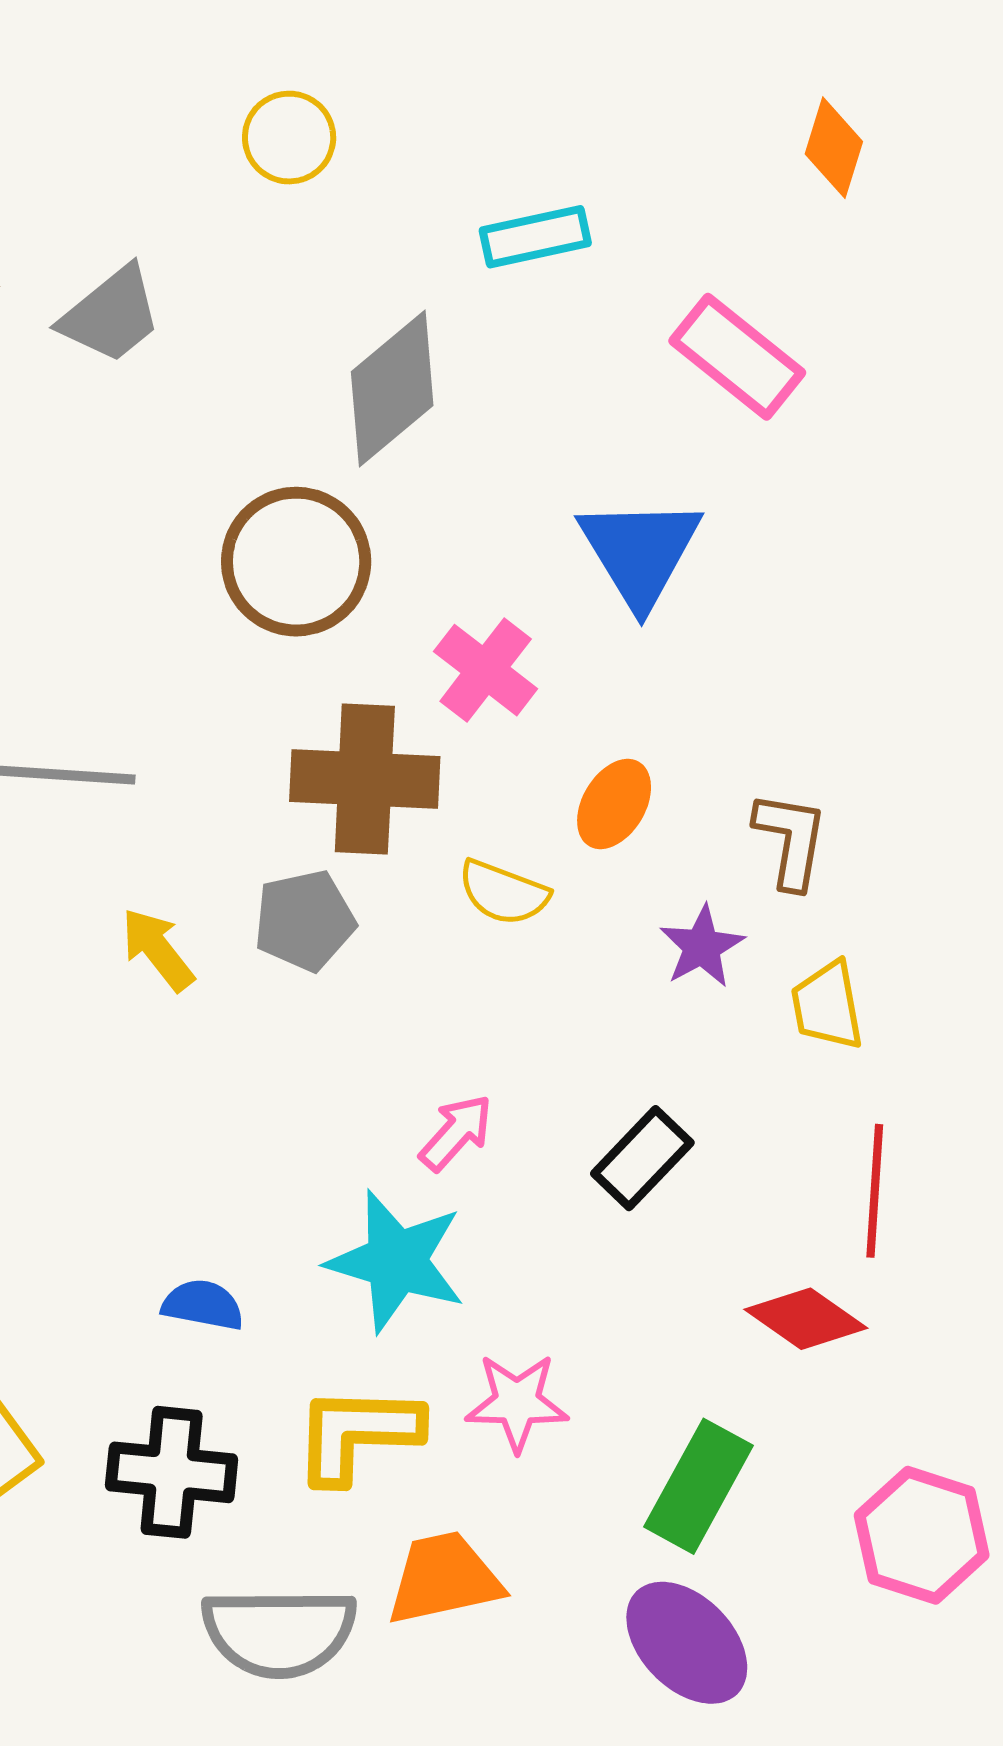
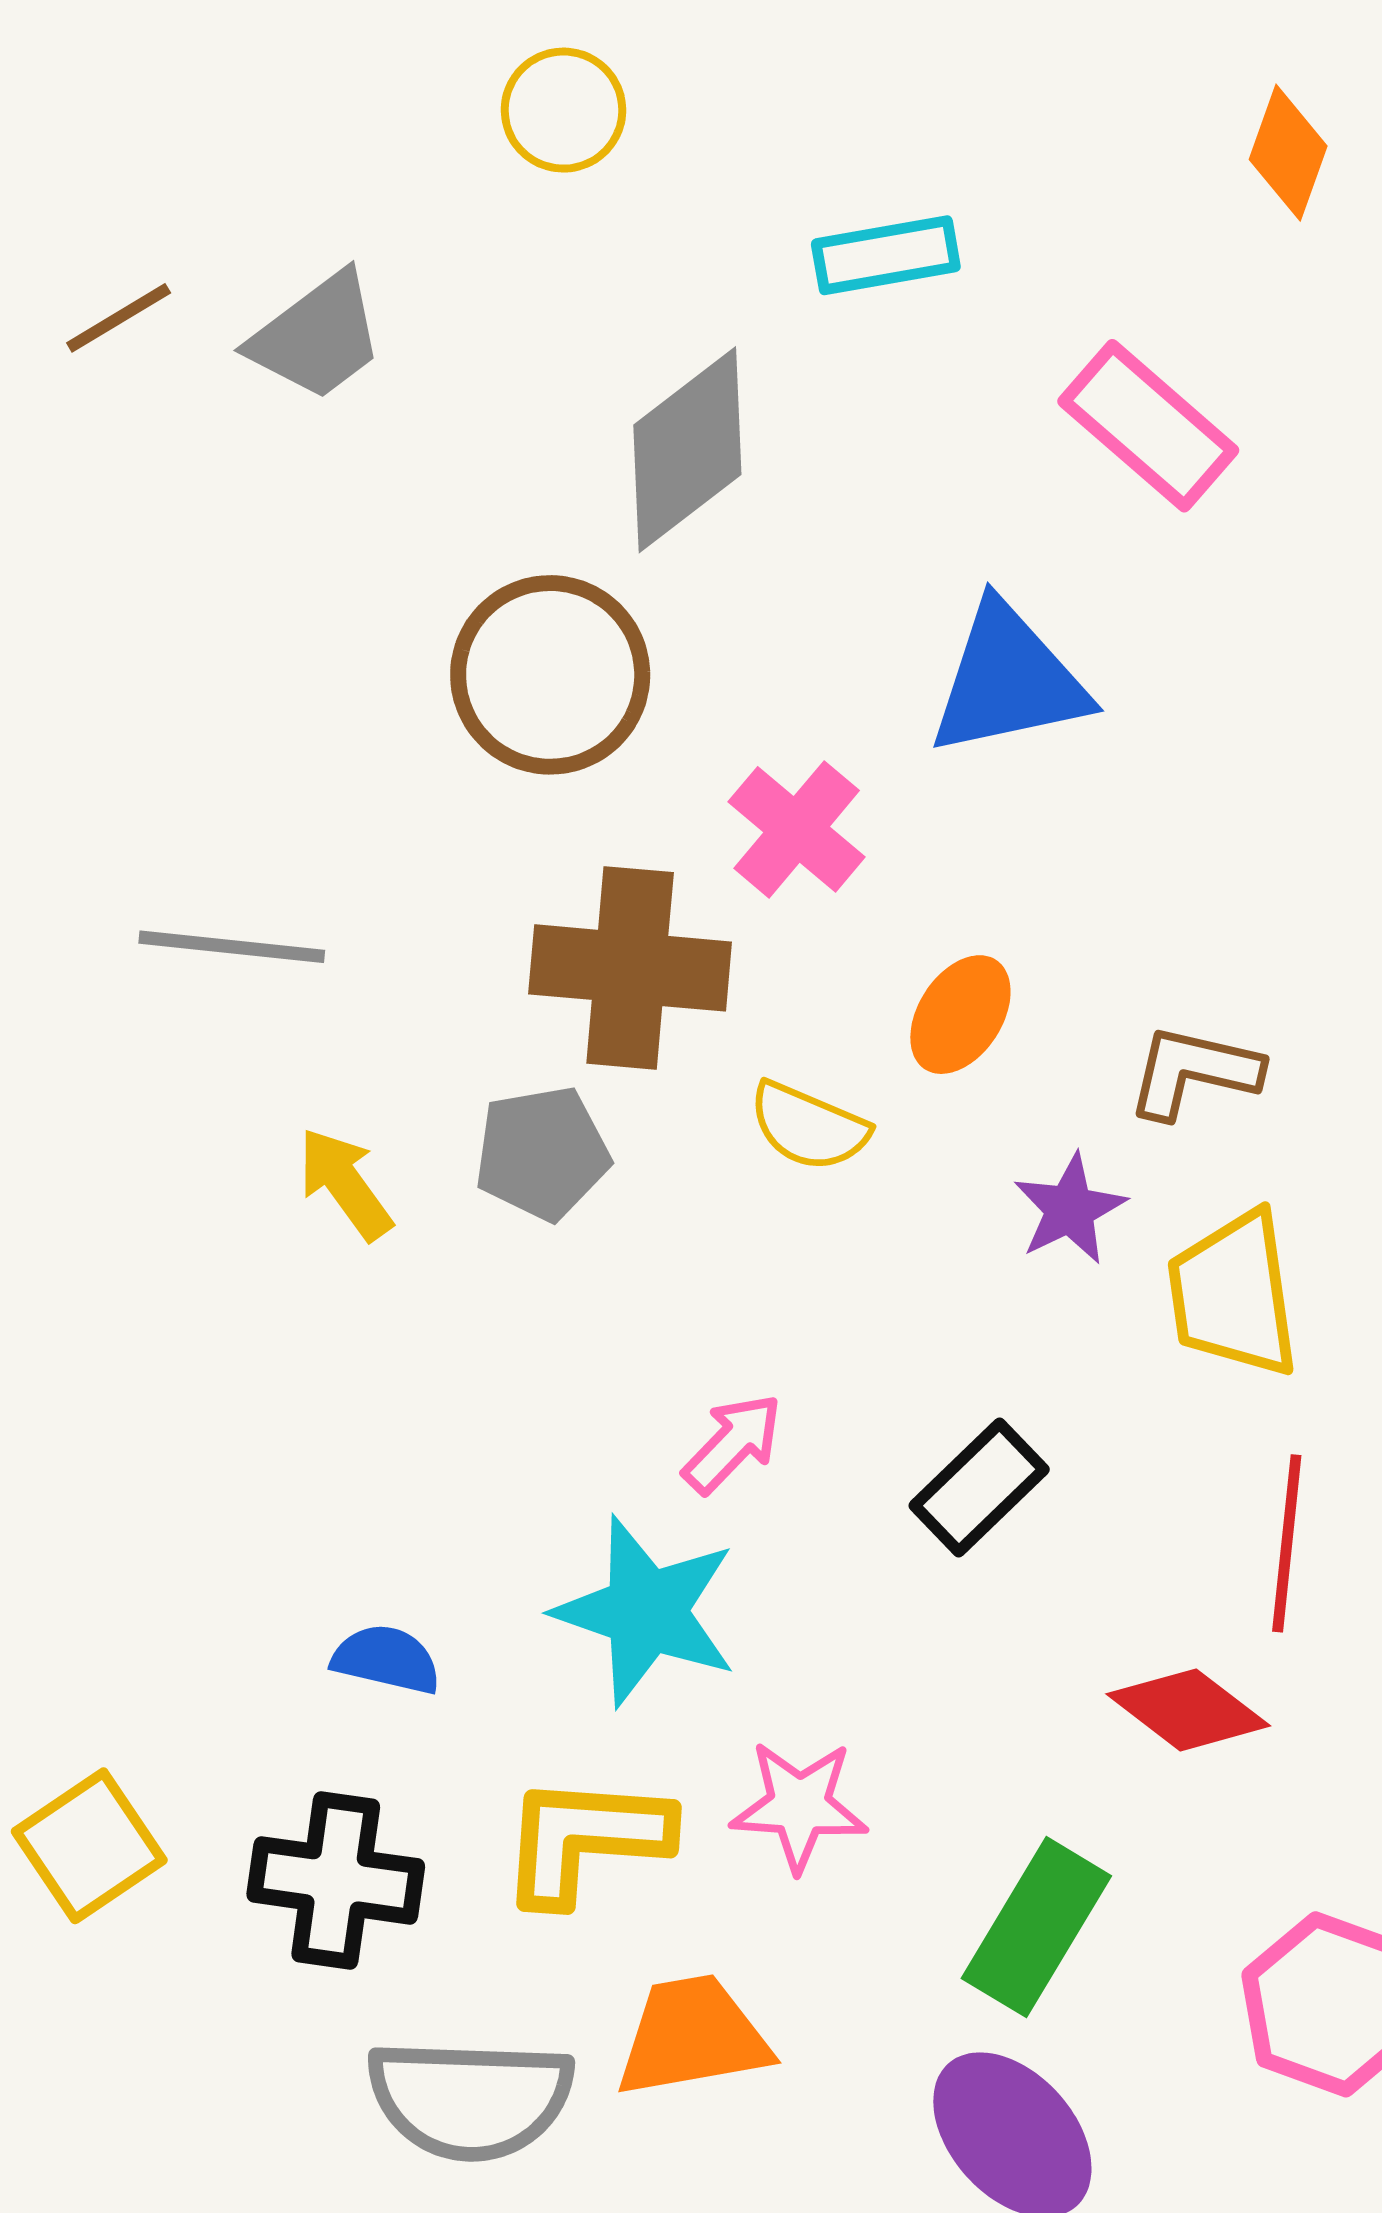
blue triangle: (640, 552) -> (1008, 680), turned 47
brown L-shape: (791, 840) -> (1194, 1072), turned -89
yellow trapezoid: (827, 1006) -> (1234, 1294), size x1.4

